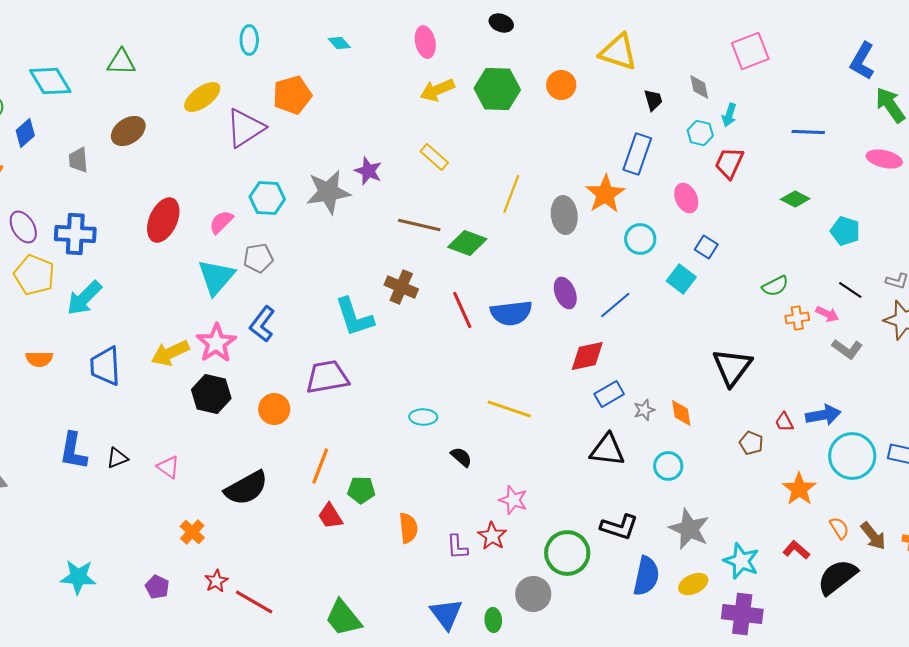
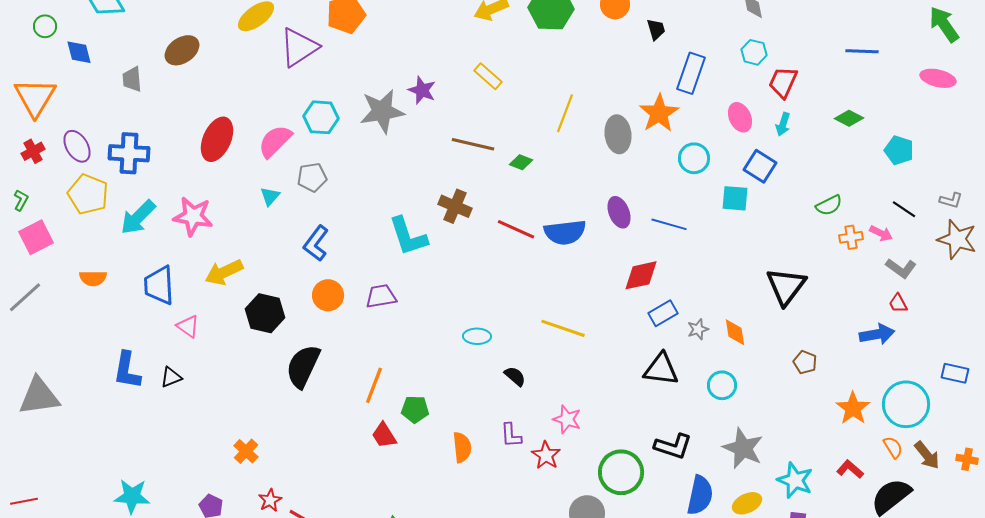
black trapezoid: (653, 100) -> (656, 29), moved
cyan arrow: (729, 115) -> (783, 124), moved
blue diamond: (25, 133) -> (79, 52), turned -64
pink semicircle: (221, 222) -> (275, 141), size x1.4
green diamond: (467, 243) -> (521, 162), size x0.6
blue square: (706, 247) -> (760, 166), size x1.4
cyan triangle: (216, 277) -> (270, 196), size x0.5
cyan square: (681, 279) -> (735, 198), turned -32
blue line: (615, 305) -> (669, 224), turned 56
red line: (462, 310) -> (516, 229), turned -42
pink star: (216, 343) -> (193, 216), moved, turned -30
purple trapezoid: (327, 377) -> (381, 296), size x0.7
orange circle: (274, 409) -> (328, 295), moved
red trapezoid: (784, 422) -> (898, 303), moved
cyan circle: (852, 456) -> (906, 404), moved
pink triangle: (168, 467) -> (188, 326), moved
black semicircle: (246, 488) -> (303, 366), moved, turned 144
purple L-shape: (457, 547) -> (511, 435), moved

